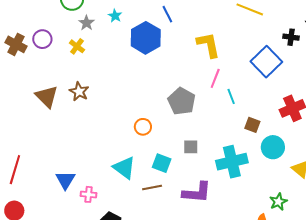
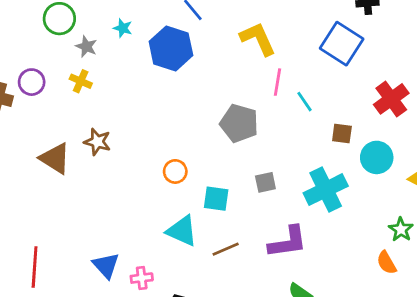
orange circle: (143, 127) -> (175, 171), moved
cyan square: (162, 163) -> (216, 199), moved

